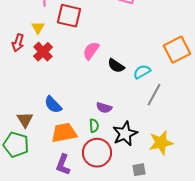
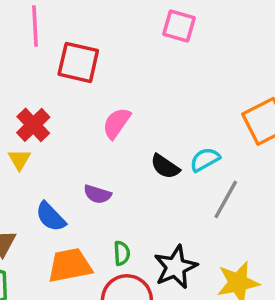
yellow triangle: (38, 28) -> (19, 160), moved
black semicircle: (116, 66) -> (165, 166), moved
purple semicircle: (104, 108) -> (97, 194), moved

